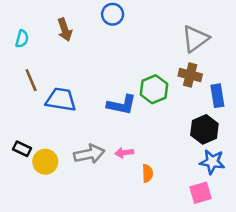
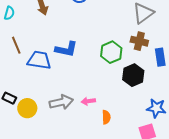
blue L-shape: (122, 105) -> (66, 49), moved
black hexagon: (204, 129) -> (133, 75), moved

